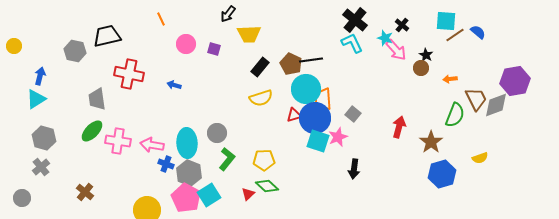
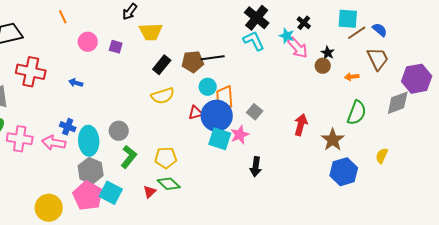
brown pentagon: (291, 64) -> (193, 62), turned -30
cyan circle: (306, 89) -> (208, 87), size x0.6
brown trapezoid: (476, 99) -> (378, 59), moved
yellow semicircle: (480, 158) -> (382, 156), turned 133
blue cross: (166, 164) -> (68, 127), moved
cyan square: (209, 195) -> (111, 193), turned -30

